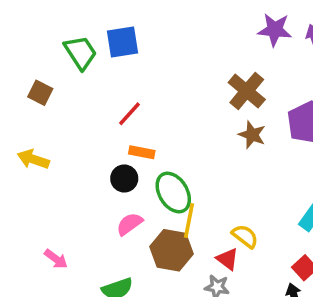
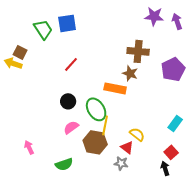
brown cross: (247, 91) -> (138, 51), turned -35
brown star: (252, 135) -> (130, 73), moved
orange rectangle: (142, 152) -> (115, 88), moved, size x1.5
yellow arrow: (33, 159) -> (13, 63), moved
pink arrow: (56, 259) -> (29, 147), turned -152

